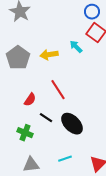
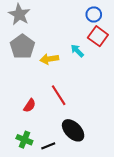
gray pentagon: (18, 58) -> (22, 47), moved
black line: (46, 118) -> (48, 146), moved, turned -56

